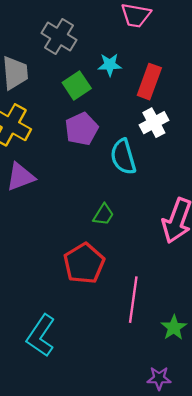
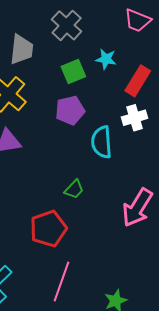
pink line: (133, 300) -> (62, 282), moved

